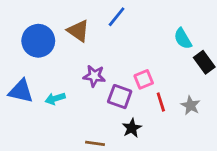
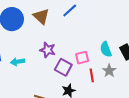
cyan semicircle: (183, 39) -> (106, 49), moved
gray star: (191, 105) -> (109, 71), moved

